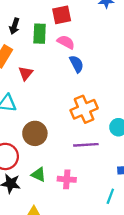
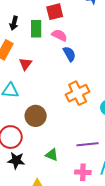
purple line: (86, 145) -> (88, 144), moved
green triangle: (39, 175) -> (52, 155), moved
pink cross: (67, 179) -> (83, 172), moved

